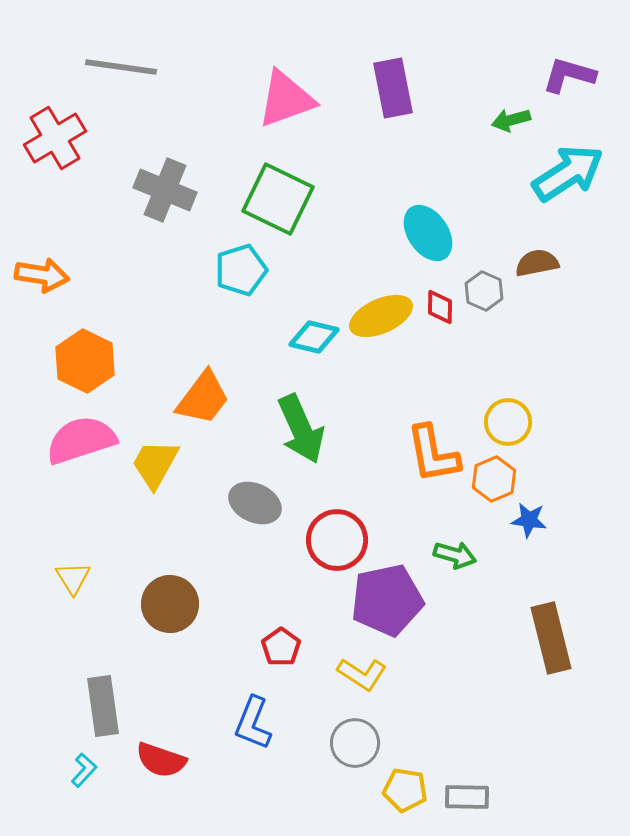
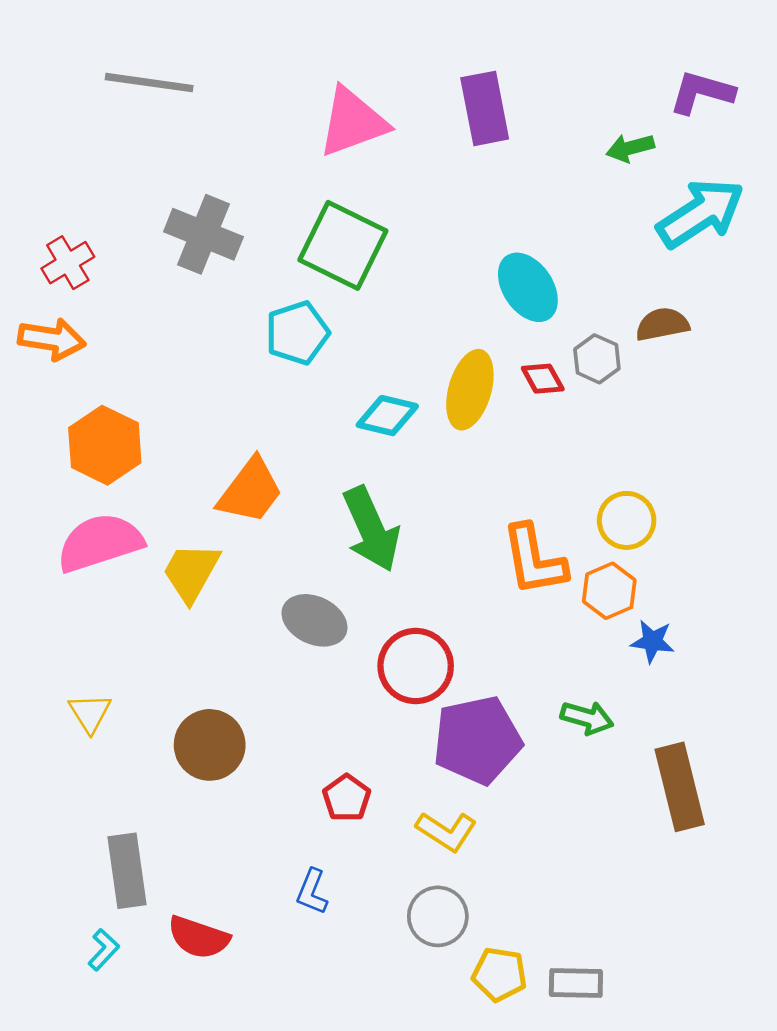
red cross: (55, 138) -> (68, 263), moved, size x0.7
red diamond: (440, 307) -> (543, 379), turned -30
yellow ellipse: (381, 316) -> (470, 390), turned -50
green arrow: (455, 555) -> (587, 718), moved
blue L-shape: (253, 723) -> (312, 892), size x0.7

